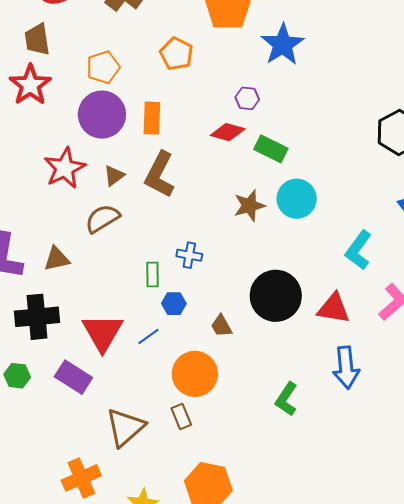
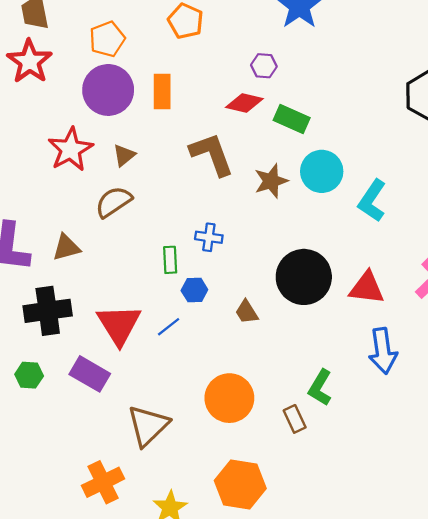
brown L-shape: (160, 175) -> (212, 154), moved, turned 135
cyan L-shape: (358, 250) -> (372, 201), moved
orange circle: (195, 374) -> (229, 398), moved
brown rectangle: (181, 416) -> (295, 419), moved

